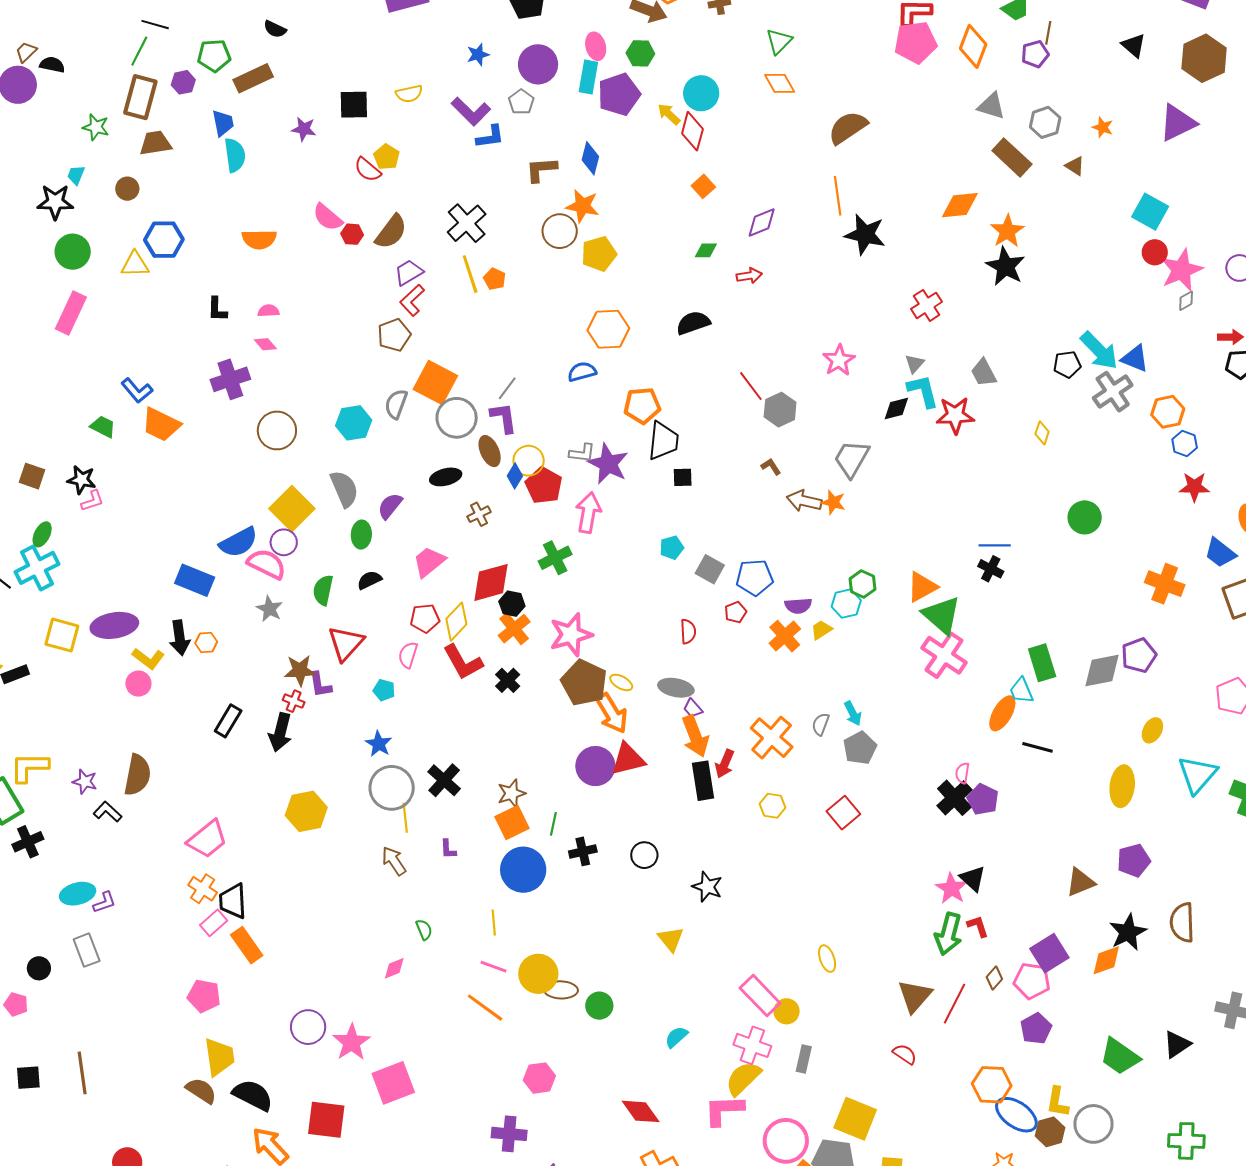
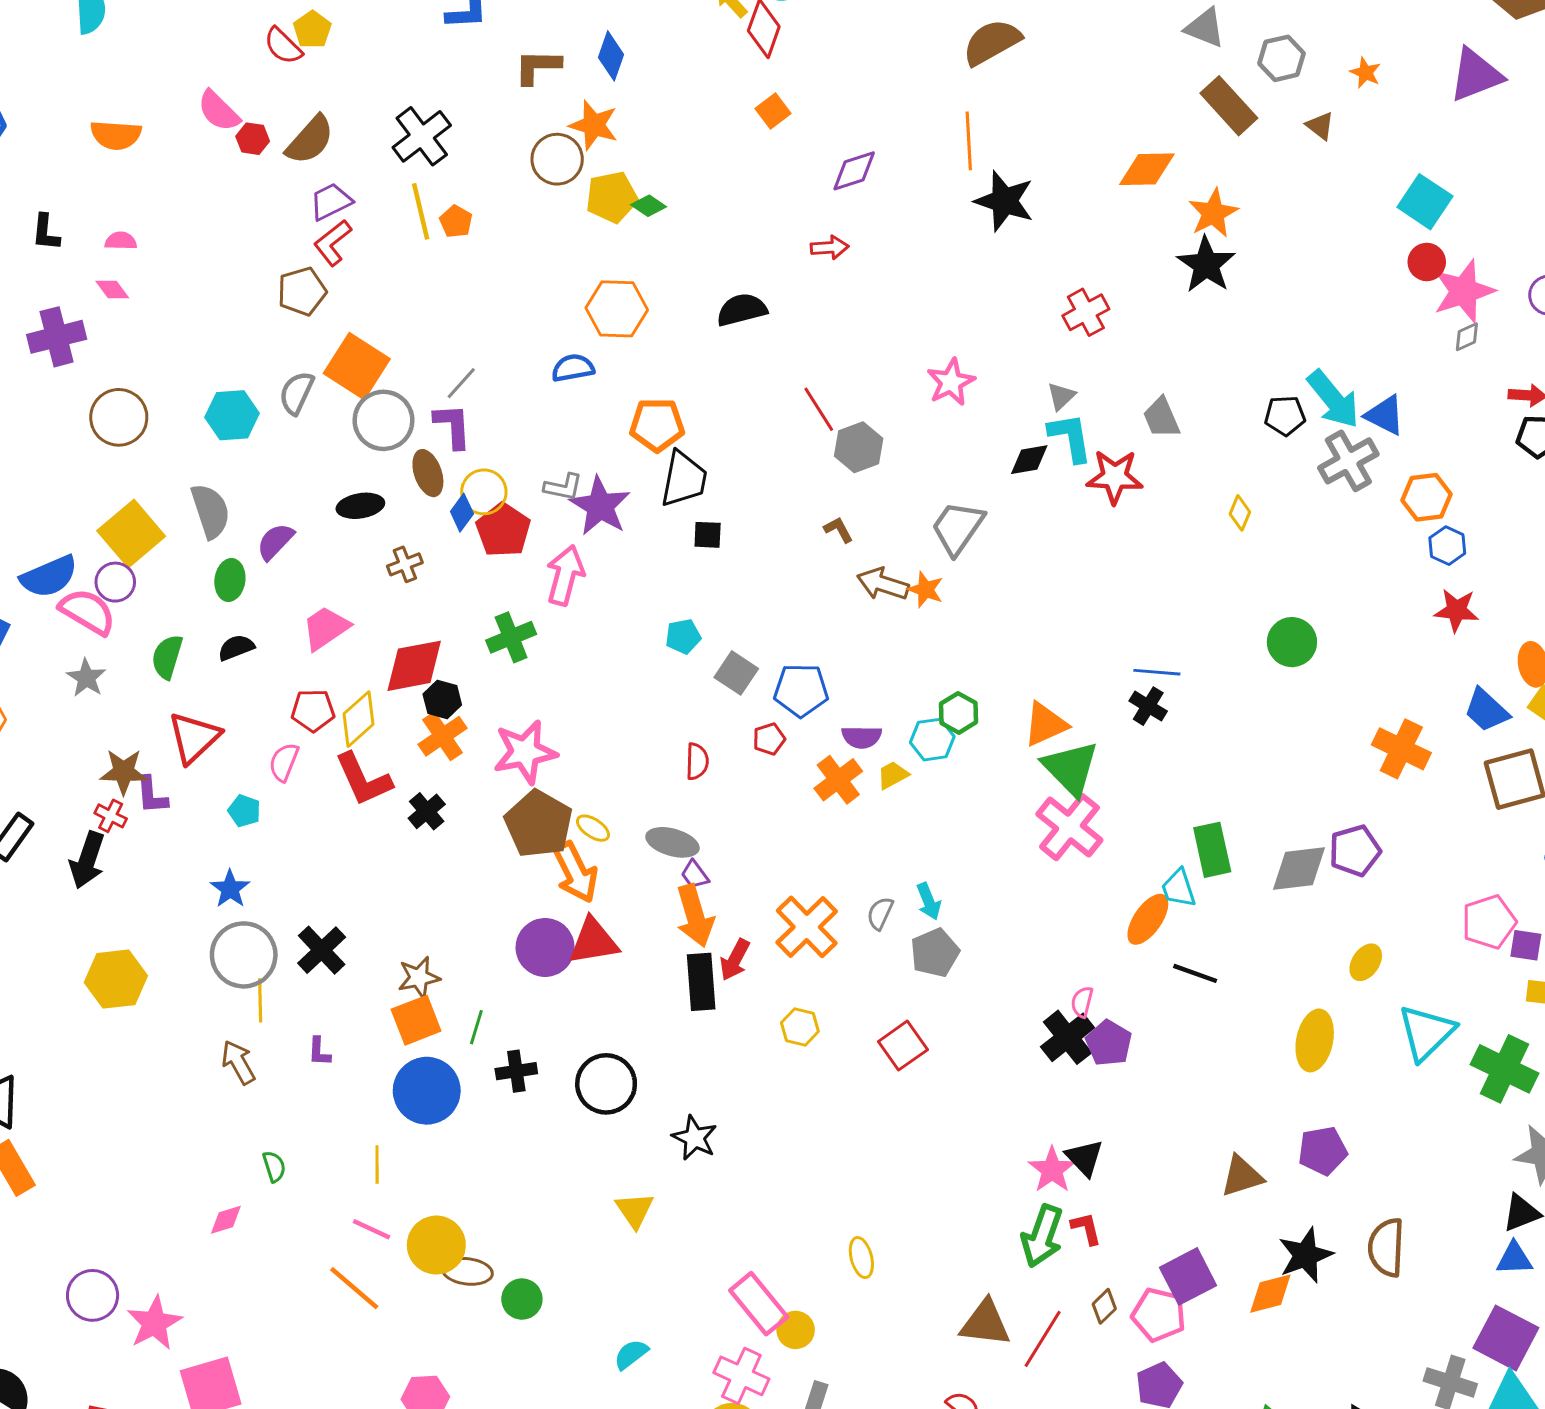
green diamond: (706, 250) -> (649, 206), moved, turned 30
black circle: (644, 855) -> (606, 1084), size x1.5
brown triangle: (915, 996) -> (985, 1323), turned 51

